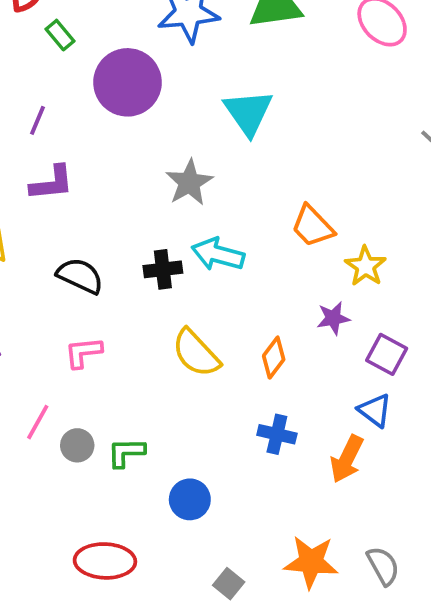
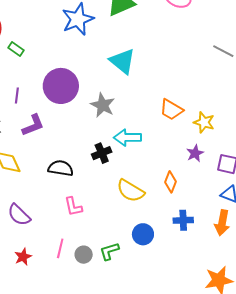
purple circle: (127, 82) -> (61, 86), moved
pink L-shape: (83, 352) -> (73, 207), turned -80
blue circle: (190, 499) -> (143, 234), moved

